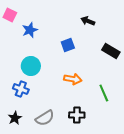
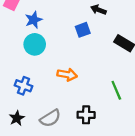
blue square: (68, 45) -> (83, 30), moved
cyan circle: (31, 66) -> (35, 44), moved
orange arrow: (73, 79) -> (67, 75), moved

